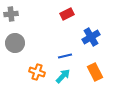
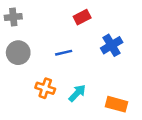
blue line: (65, 56) -> (64, 53), moved
orange rectangle: (95, 72) -> (116, 104), moved, turned -48

